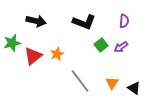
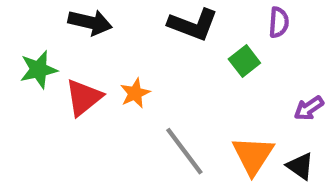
green square: (101, 45) -> (244, 61), moved
purple arrow: (121, 47) -> (309, 108), moved
orange triangle: (112, 83) -> (253, 155), size x1.5

